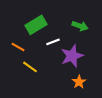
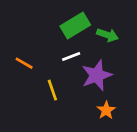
green rectangle: (36, 25) -> (75, 26), moved
yellow line: (30, 67) -> (52, 90), moved, turned 35

